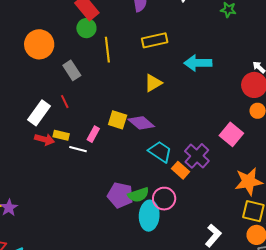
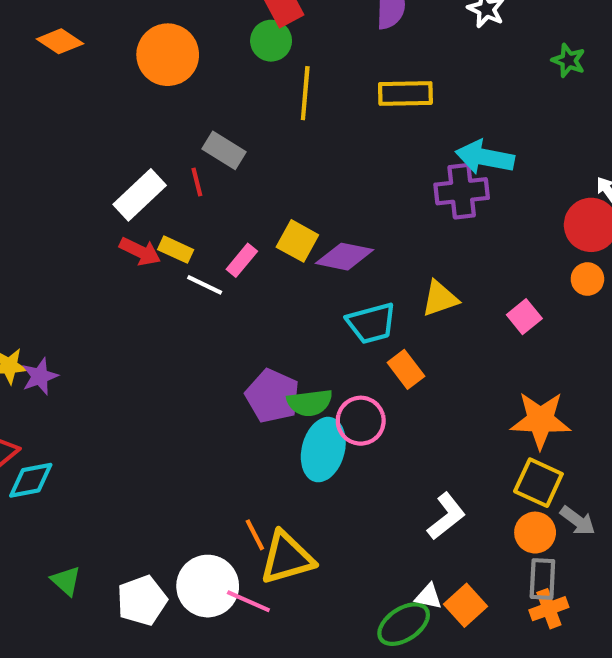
gray rectangle: (72, 70) -> (224, 150), moved, turned -36
yellow triangle: (153, 83) -> (440, 298), moved
purple diamond: (141, 123) -> (344, 257), turned -40
pink square: (231, 134) -> (524, 317), size x0.7
cyan trapezoid: (160, 152) -> (371, 323), turned 120
purple cross: (197, 156) -> (462, 191), moved, turned 30

